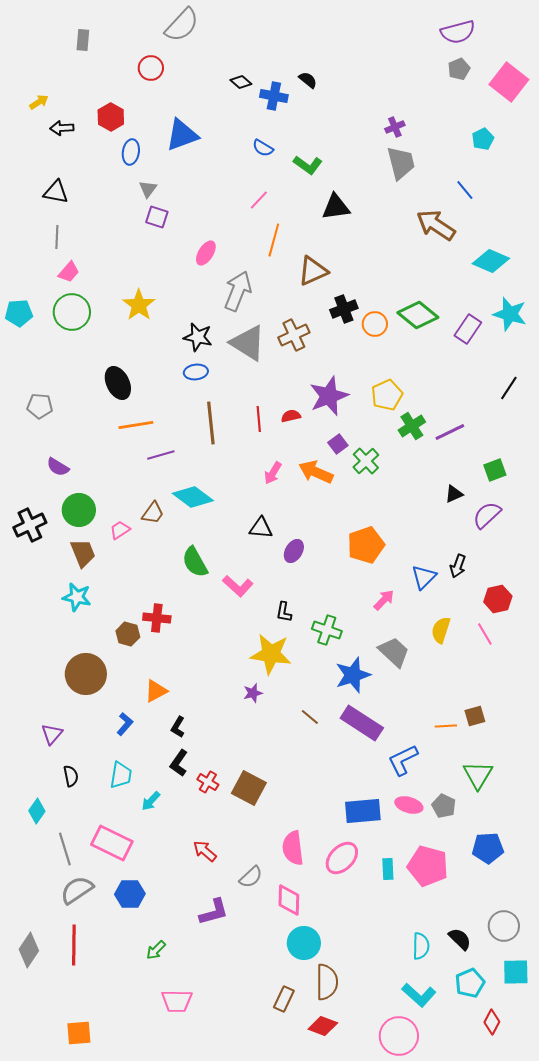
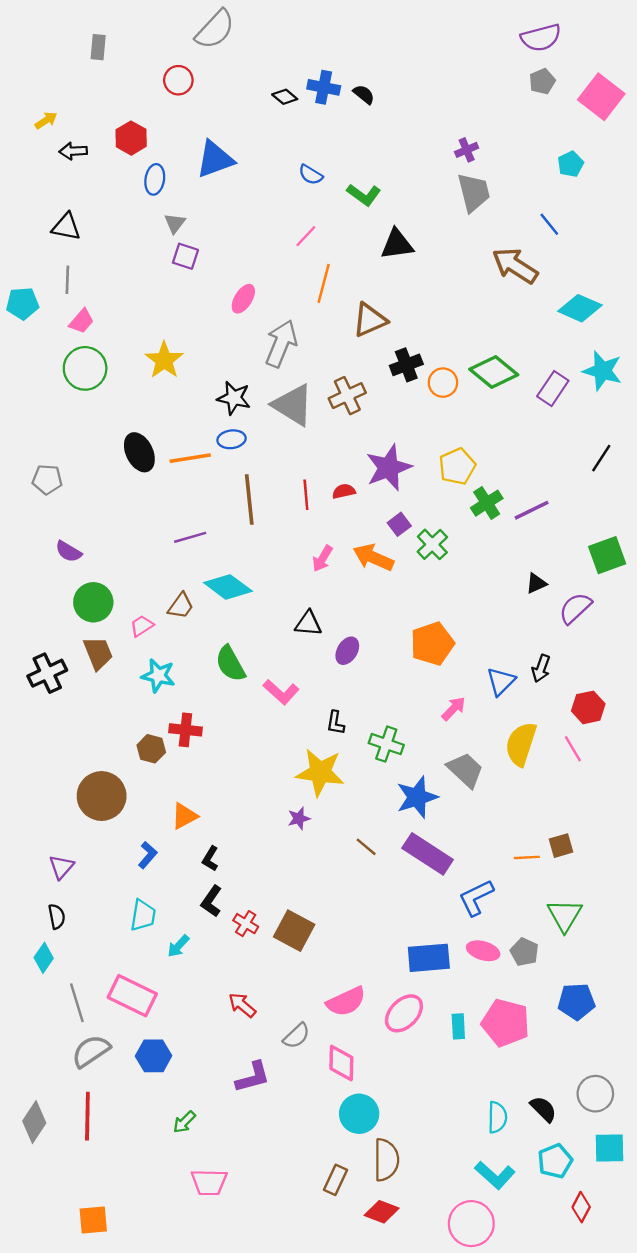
blue cross: (274, 96) -> (324, 87), moved
cyan pentagon: (19, 313) -> (22, 303), moved
orange line: (136, 425) -> (190, 458), moved
green square: (495, 470) -> (607, 555), moved, size x1.4
black cross: (30, 525) -> (47, 673), moved
cyan star: (77, 597) -> (158, 676), moved
yellow semicircle: (441, 630) -> (521, 744), size x1.4
black semicircle: (71, 776) -> (57, 916), moved
pink semicircle: (293, 848) -> (346, 1002), turned -108

